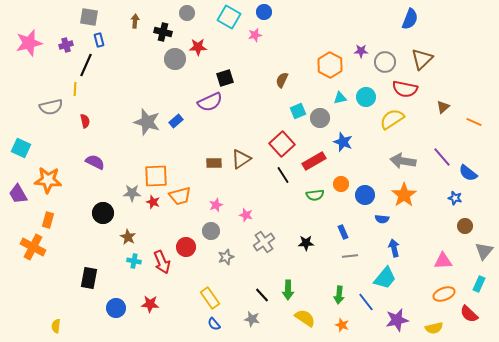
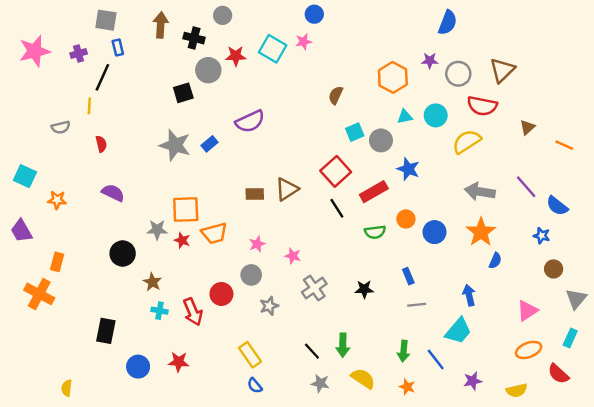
cyan square: (229, 17) -> (273, 49), moved
blue semicircle: (410, 19) -> (448, 23), moved
brown arrow: (135, 21) -> (161, 25), size x1.5
black square: (225, 78) -> (183, 93), moved
gray semicircle: (51, 107) -> (61, 127), size x0.7
orange star: (48, 180) -> (57, 200), moved, size x0.6
blue semicircle: (382, 219) -> (495, 261), moved, turned -72
pink triangle: (443, 261) -> (527, 311), turned -30
gray star: (252, 319) -> (320, 383), moved
purple star: (397, 320) -> (473, 381), size x0.7

